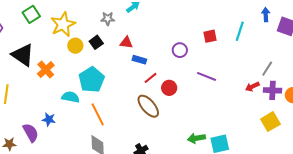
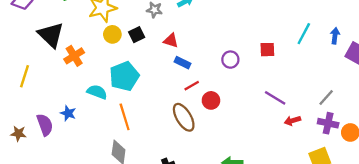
cyan line: (240, 31) -> (304, 34), moved
purple line: (207, 76) -> (275, 98), moved
red arrow: (252, 87) -> (292, 121), moved

